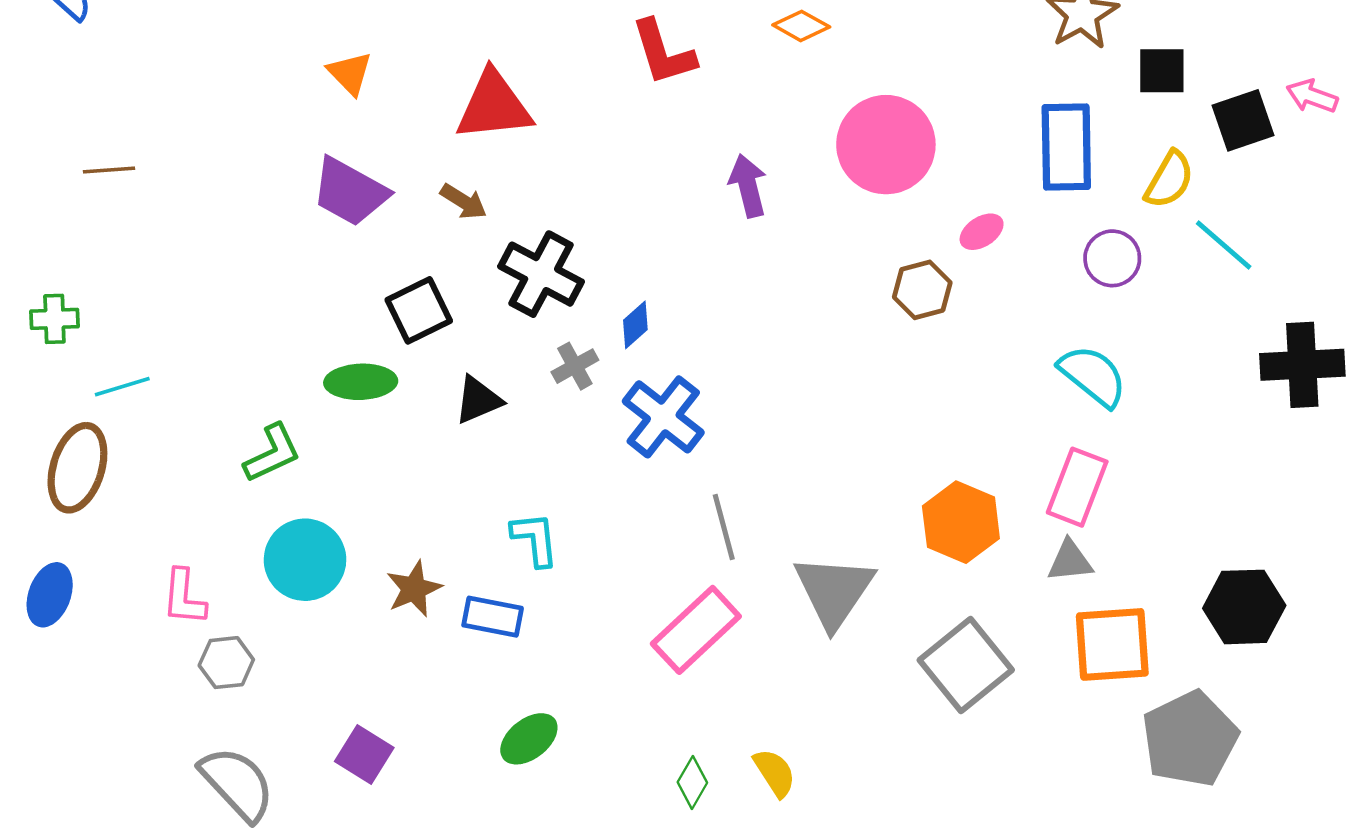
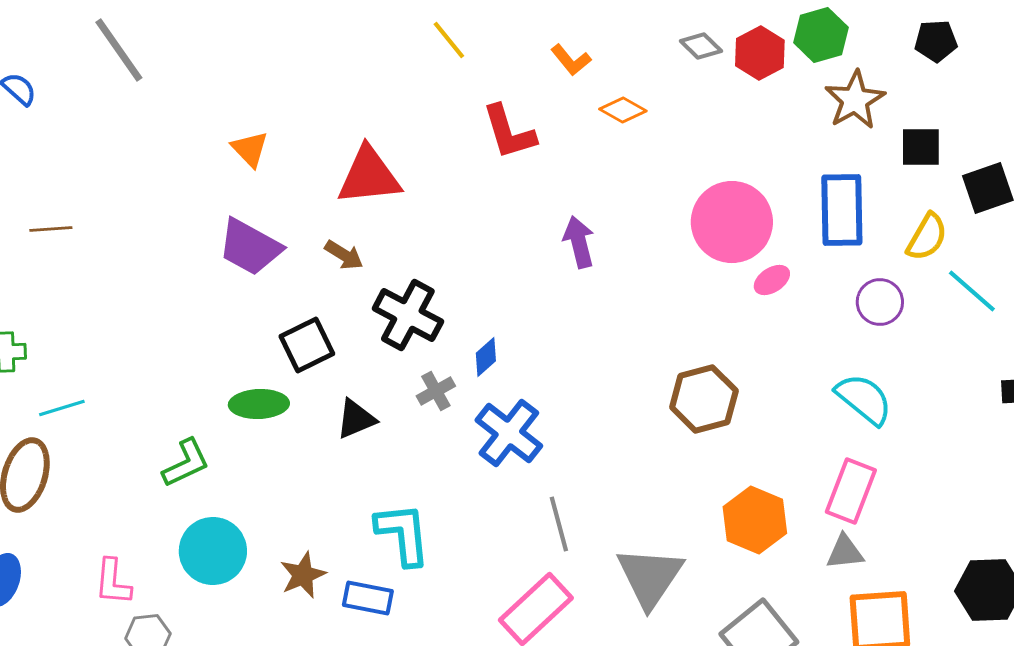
pink circle: (886, 145) -> (732, 222), moved
brown hexagon: (922, 290) -> (704, 399), moved, size x1.4
cyan L-shape: (535, 539) -> (403, 534), size x1.4

